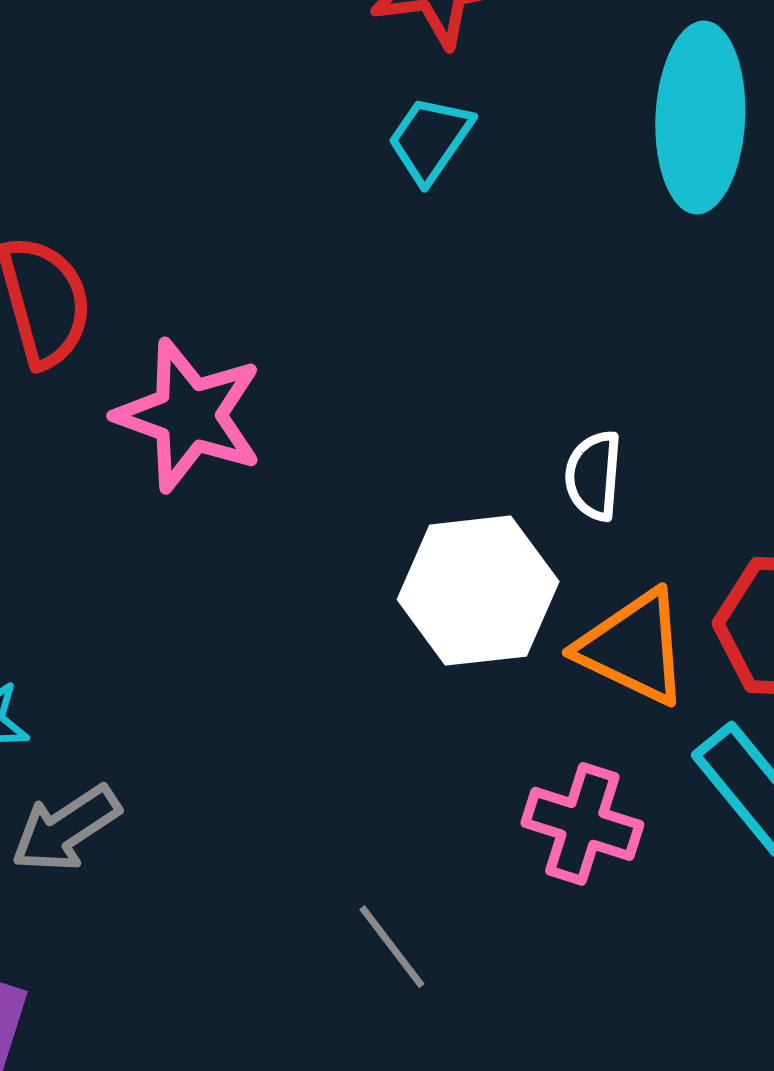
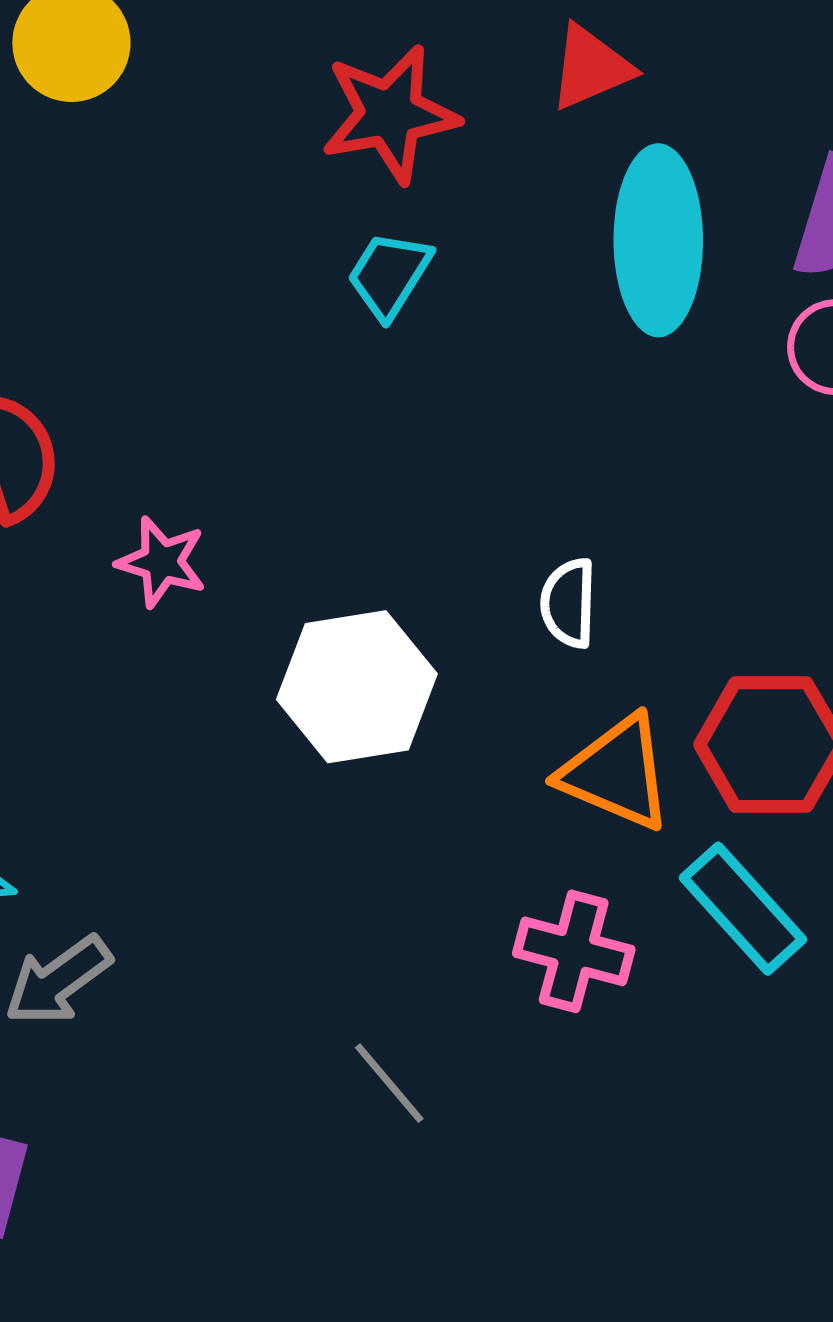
pink star: (189, 415) -> (162, 562), size x0.6
white hexagon: (478, 591) -> (357, 687), moved

